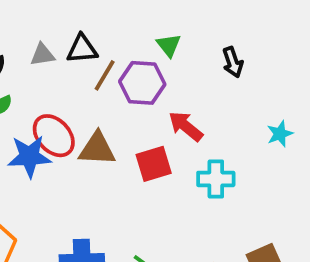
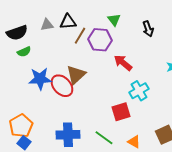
red ellipse: (54, 136) -> (62, 86), moved
brown triangle: (97, 149) -> (76, 75), turned -45
red square: (154, 164) -> (121, 112), moved
cyan cross: (216, 179) -> (139, 91), turned -30

